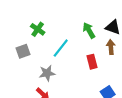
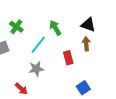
green arrow: (89, 30) -> (55, 28), moved
gray star: (47, 73) -> (36, 69), moved

